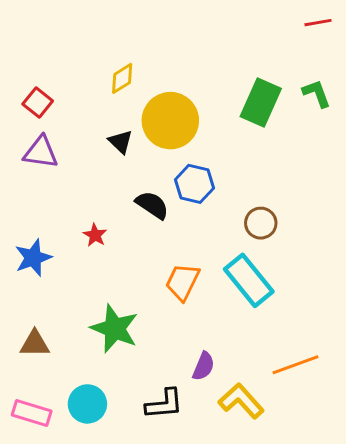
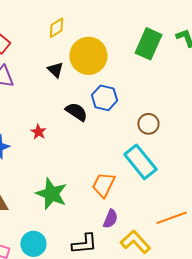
orange trapezoid: (182, 282) -> (103, 185), moved

